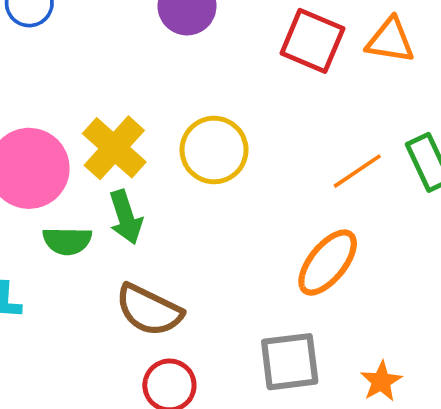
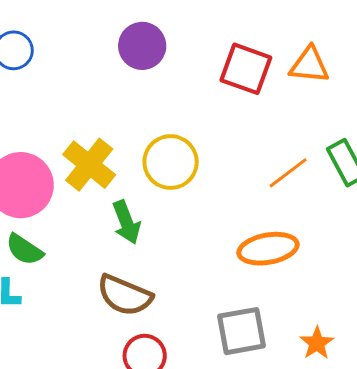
green arrow: (126, 217) -> (126, 222), moved
green semicircle: (67, 241) -> (24, 250), moved, turned 36
orange ellipse: (328, 263) -> (268, 249), turned 44

